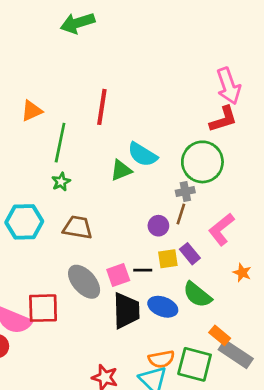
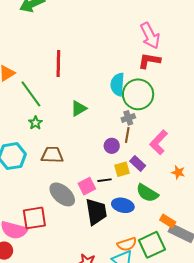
red L-shape: (223, 119) -> (149, 61), turned -145
green line: (60, 143) -> (31, 94), turned -40
cyan semicircle: (143, 155) -> (118, 84), moved, turned 70
green square: (195, 364) -> (152, 245), turned -32

